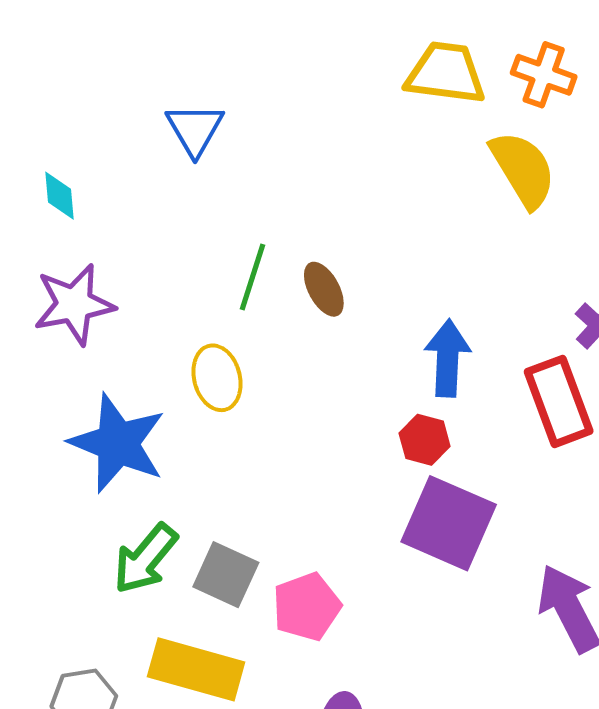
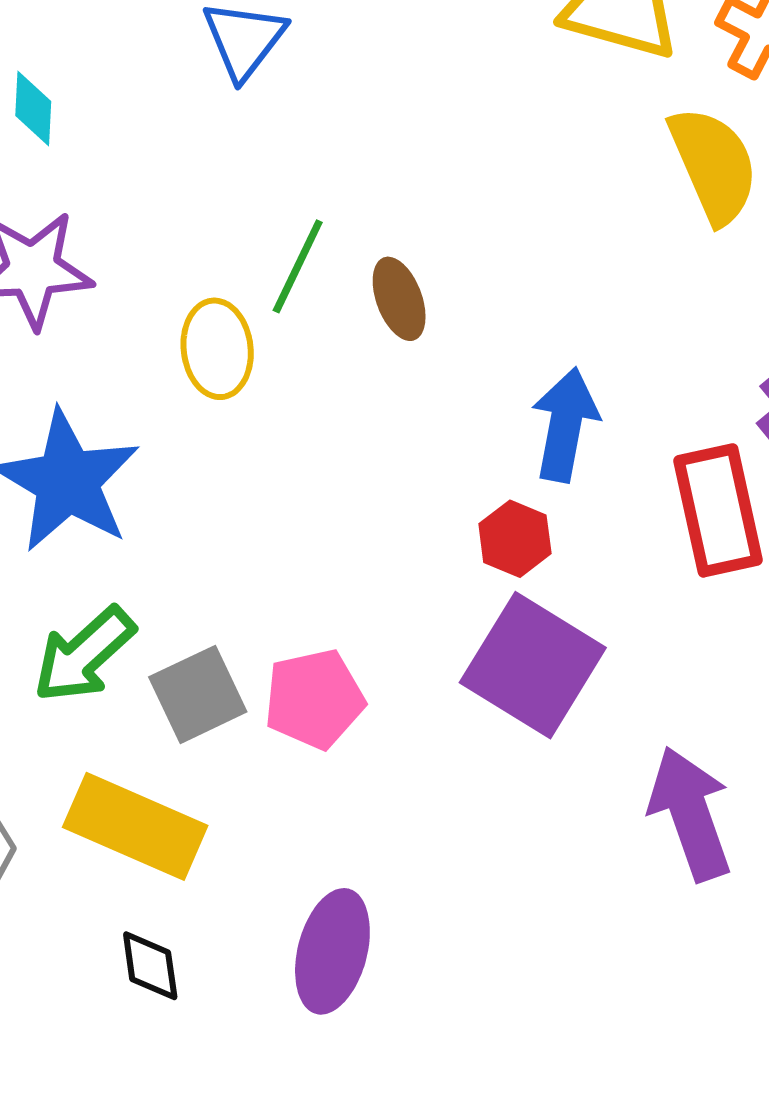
yellow ellipse: (217, 378) -> (217, 349), moved
gray square: (226, 575) -> (198, 694), turned 32
pink pentagon: (307, 607) -> (314, 699), moved

